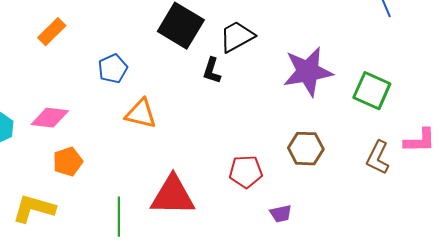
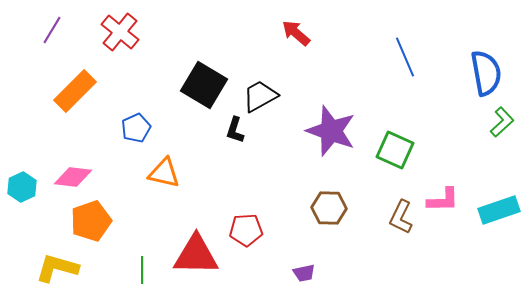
orange rectangle: (52, 32) -> (75, 91), size x1.5
purple star: (308, 72) -> (331, 131), turned 30
orange pentagon: (68, 162) -> (91, 221), size x1.4
red pentagon: (246, 172) -> (246, 230), moved

